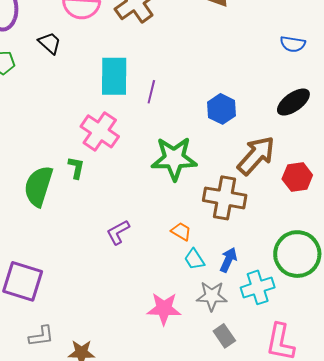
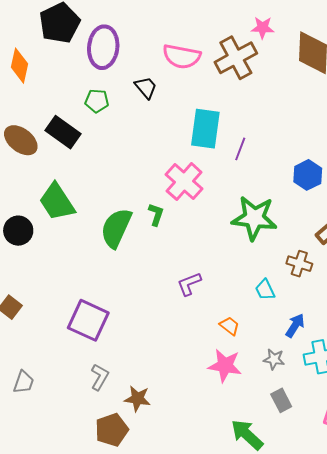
brown cross: (225, 198) -> (299, 264), size x0.6
orange trapezoid: (181, 231) -> (230, 326), moved
cyan trapezoid: (194, 259) -> (265, 290), moved
gray star: (212, 296) -> (274, 359), size x0.7
gray L-shape: (41, 336) -> (100, 377), turned -60

